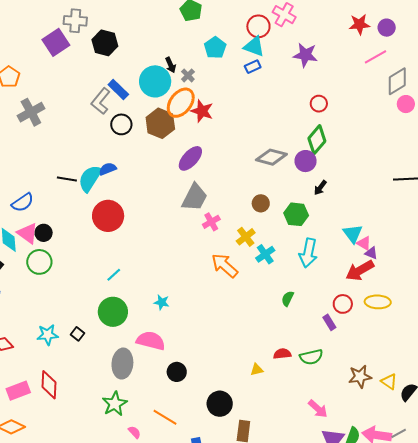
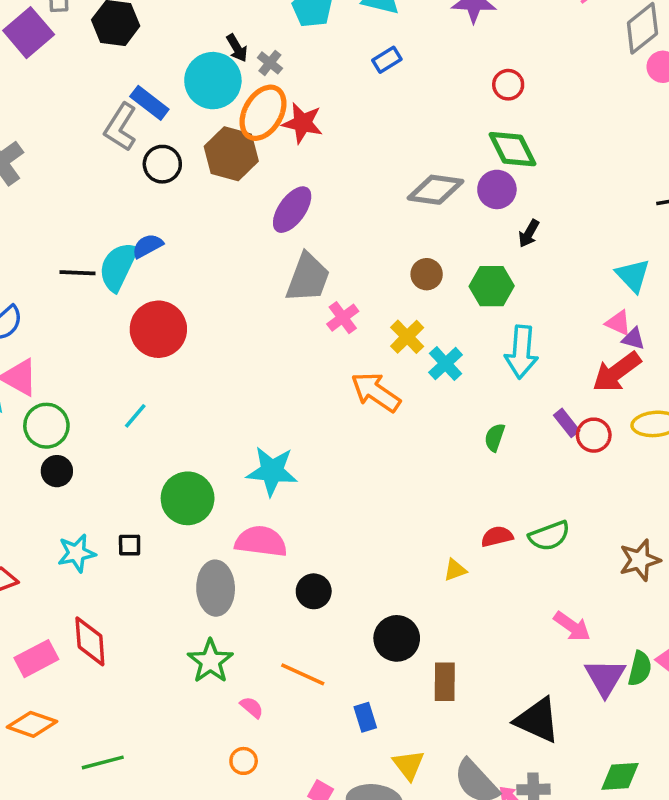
blue rectangle: (253, 67) -> (387, 60), moved
green diamond: (317, 140) -> (513, 149), turned -60
black circle: (44, 233) -> (57, 471), moved
cyan triangle: (353, 234) -> (633, 276), moved
cyan line: (114, 275) -> (135, 416), moved
cyan star: (162, 302) -> (272, 471), size x1.8
purple rectangle: (329, 322) -> (567, 423), moved
black square: (78, 334) -> (130, 545), turned -32

